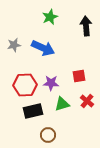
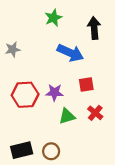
blue arrow: (43, 48) -> (70, 53), moved
black rectangle: (33, 111) -> (22, 150), moved

